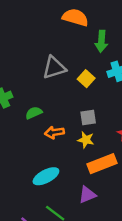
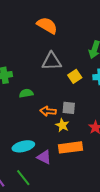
orange semicircle: (75, 17) -> (47, 25), moved
orange arrow: (54, 132) -> (48, 111), moved
purple triangle: (87, 195) -> (44, 157), moved, turned 35

